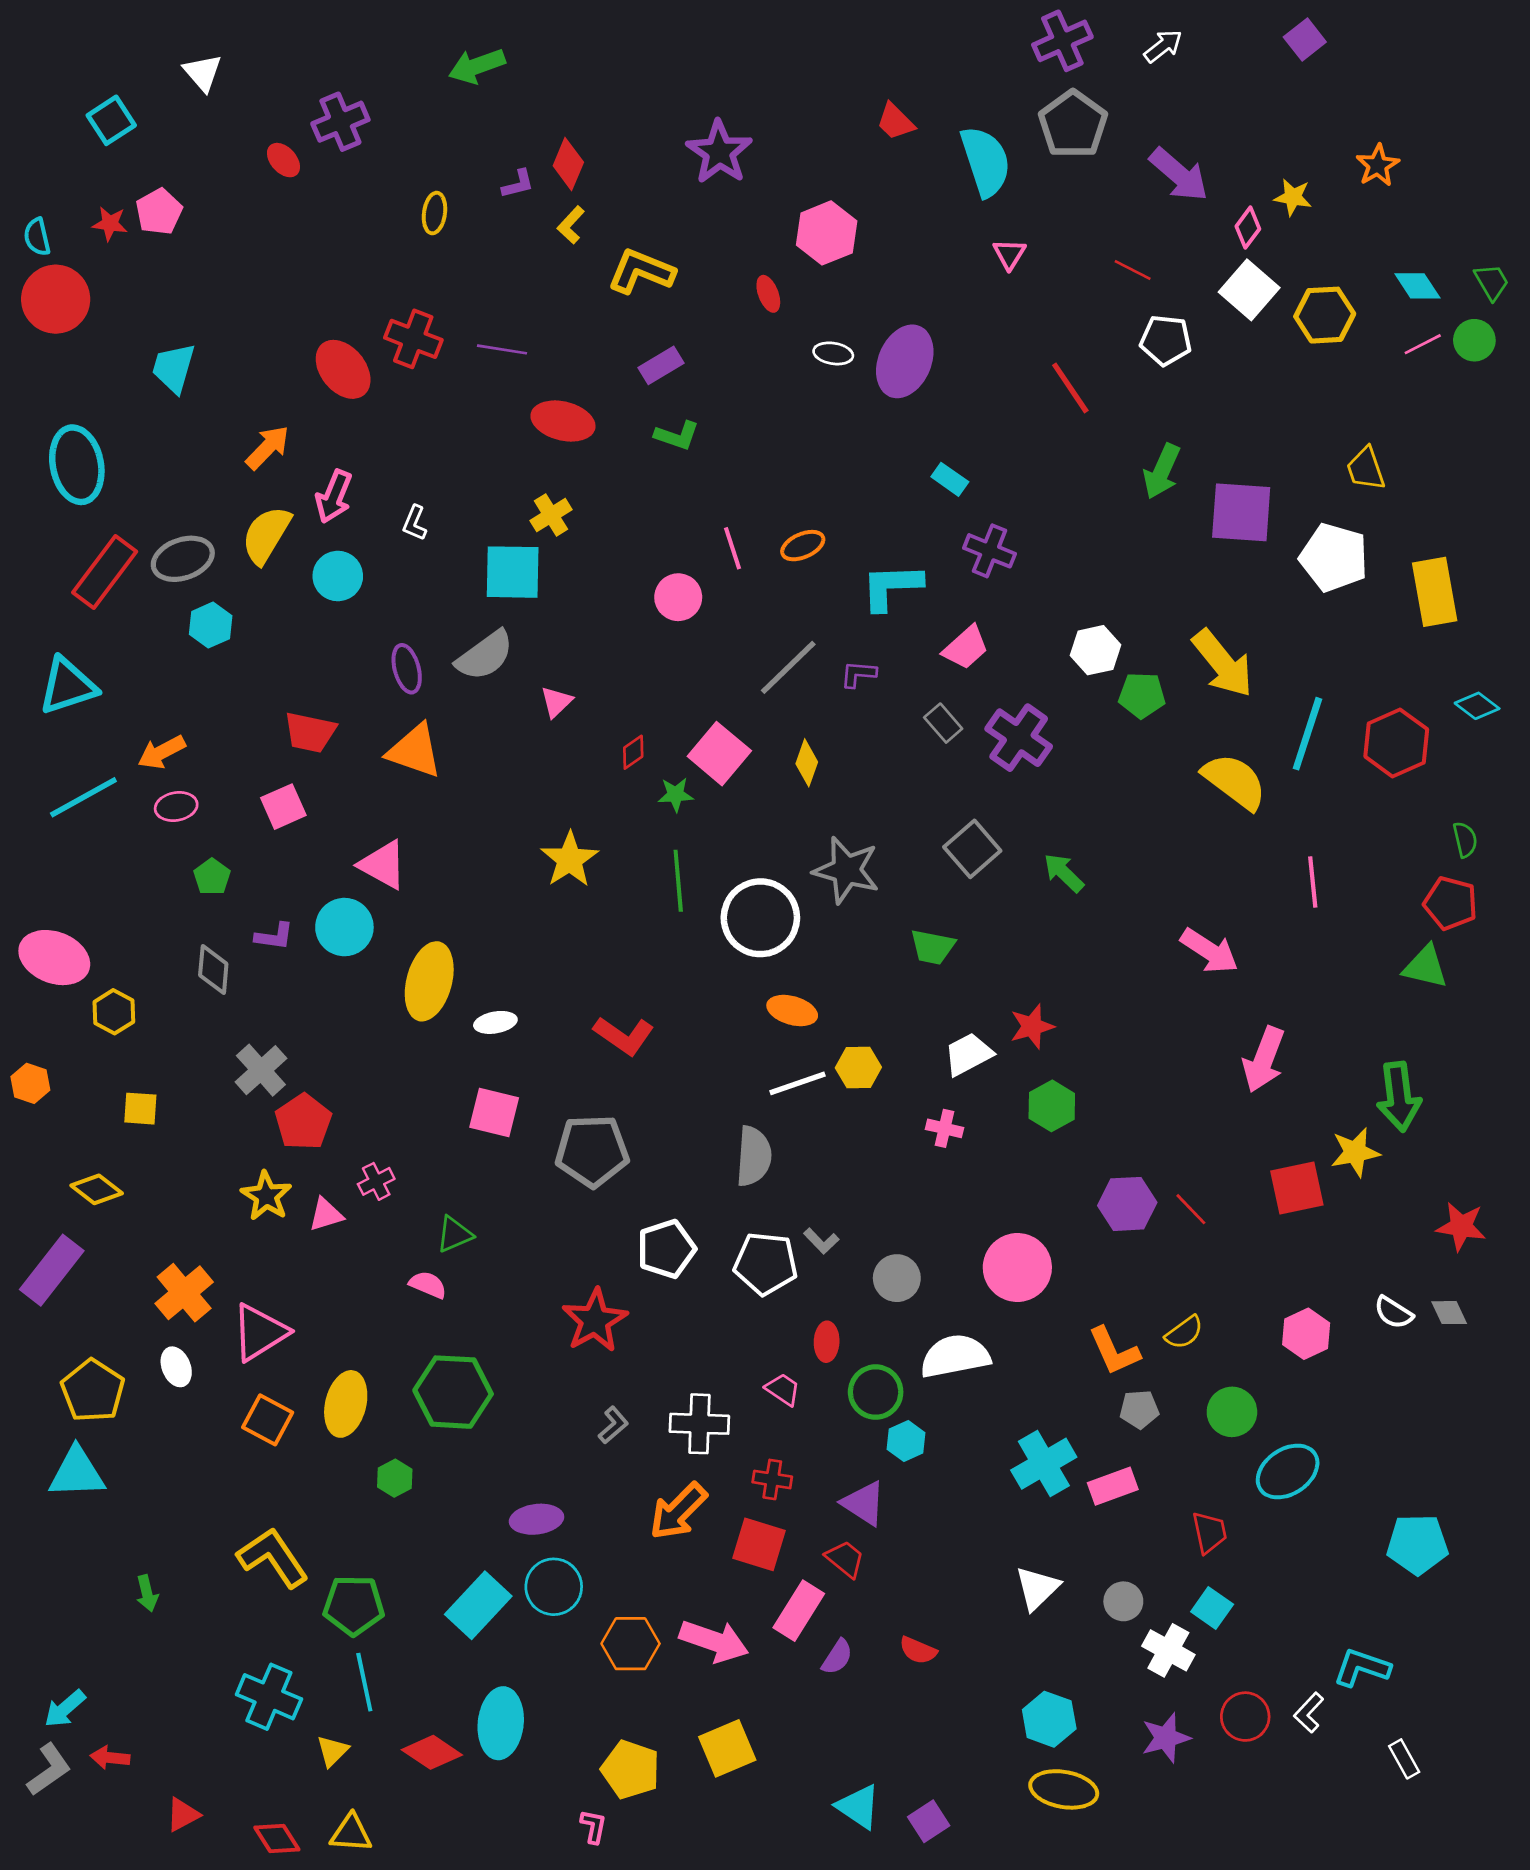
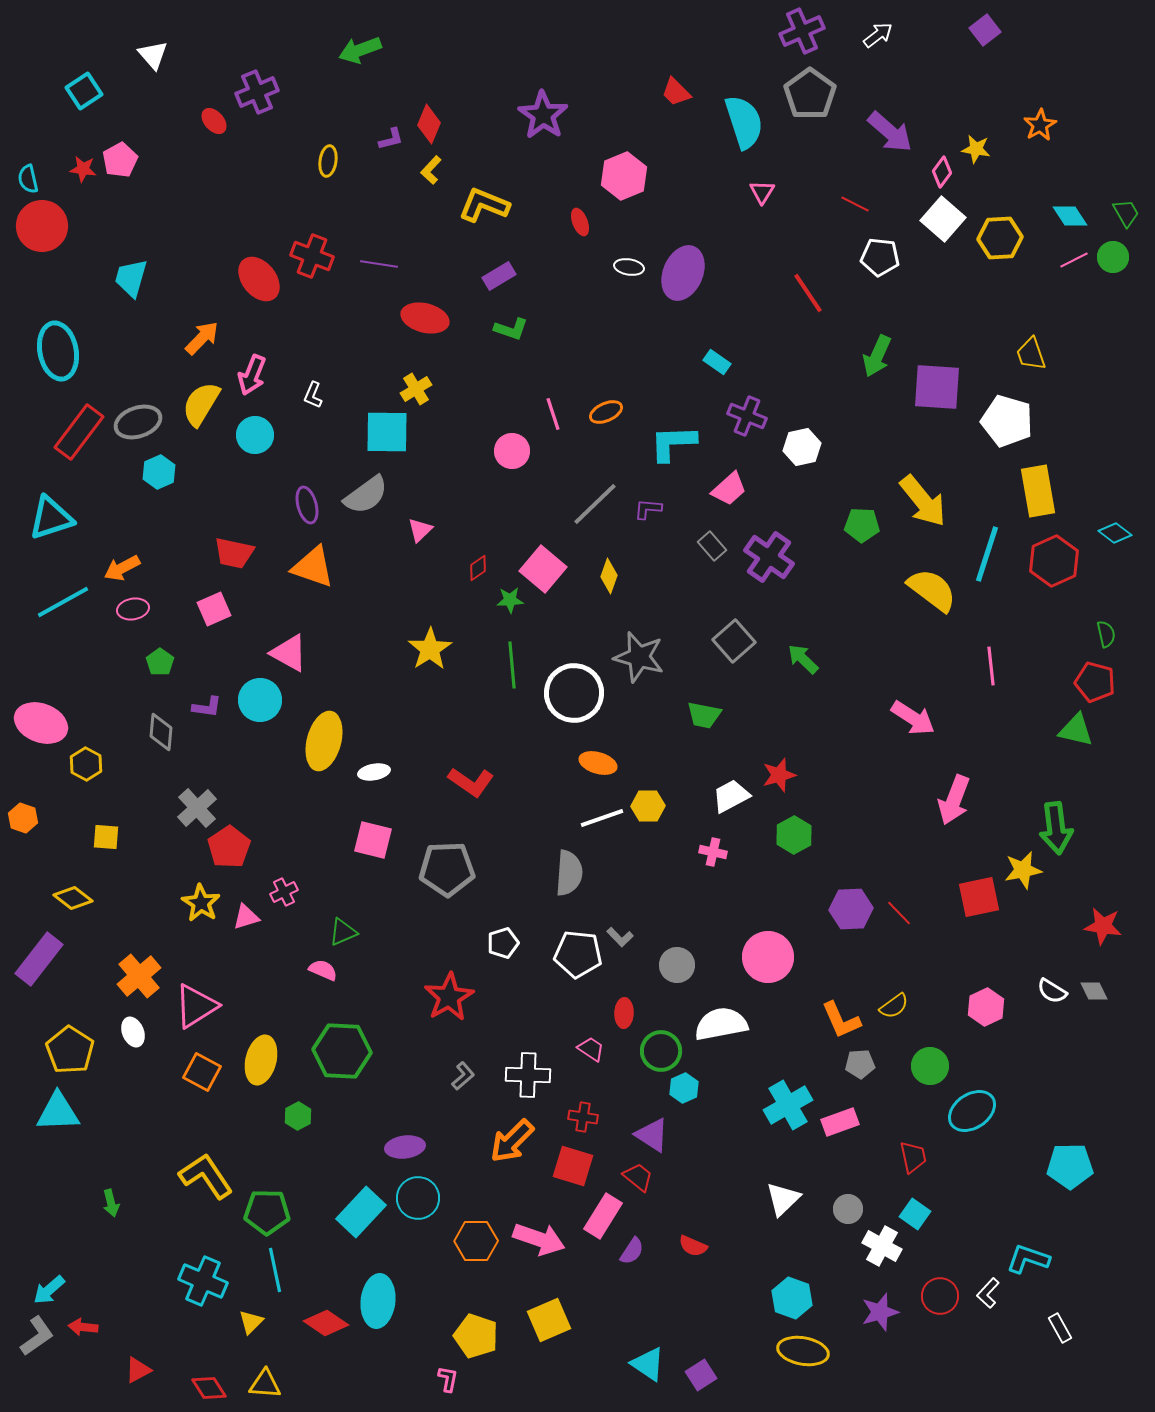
yellow rectangle: (1435, 592) -> (1038, 491), moved
white hexagon: (1096, 650) -> (802, 447), moved
white pentagon: (666, 1249) -> (503, 943), size x0.7

